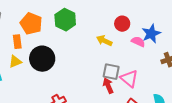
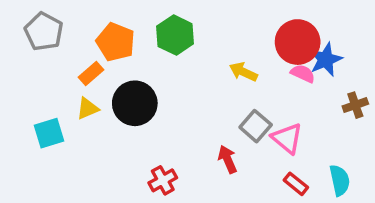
red circle: (122, 24) -> (298, 42), moved, size x1.6
orange rectangle: (17, 42) -> (91, 74), turned 56
gray square: (111, 72) -> (256, 126), turned 30
red arrow: (108, 86) -> (228, 159), moved

